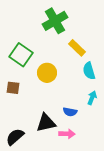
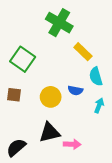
green cross: (55, 21) -> (59, 23), turned -30
yellow circle: (47, 73) -> (51, 97), moved
blue semicircle: (70, 112) -> (75, 90), moved

